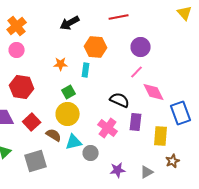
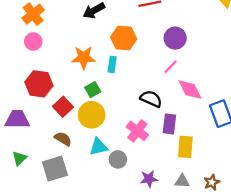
orange star: (61, 64) -> (84, 58), size x1.5
red square: (32, 122) -> (63, 107), moved
brown semicircle: (54, 135) -> (63, 139), moved
yellow rectangle: (161, 136) -> (185, 147), moved
brown star: (173, 161) -> (212, 182), moved
gray triangle: (147, 172) -> (182, 181), turned 32

